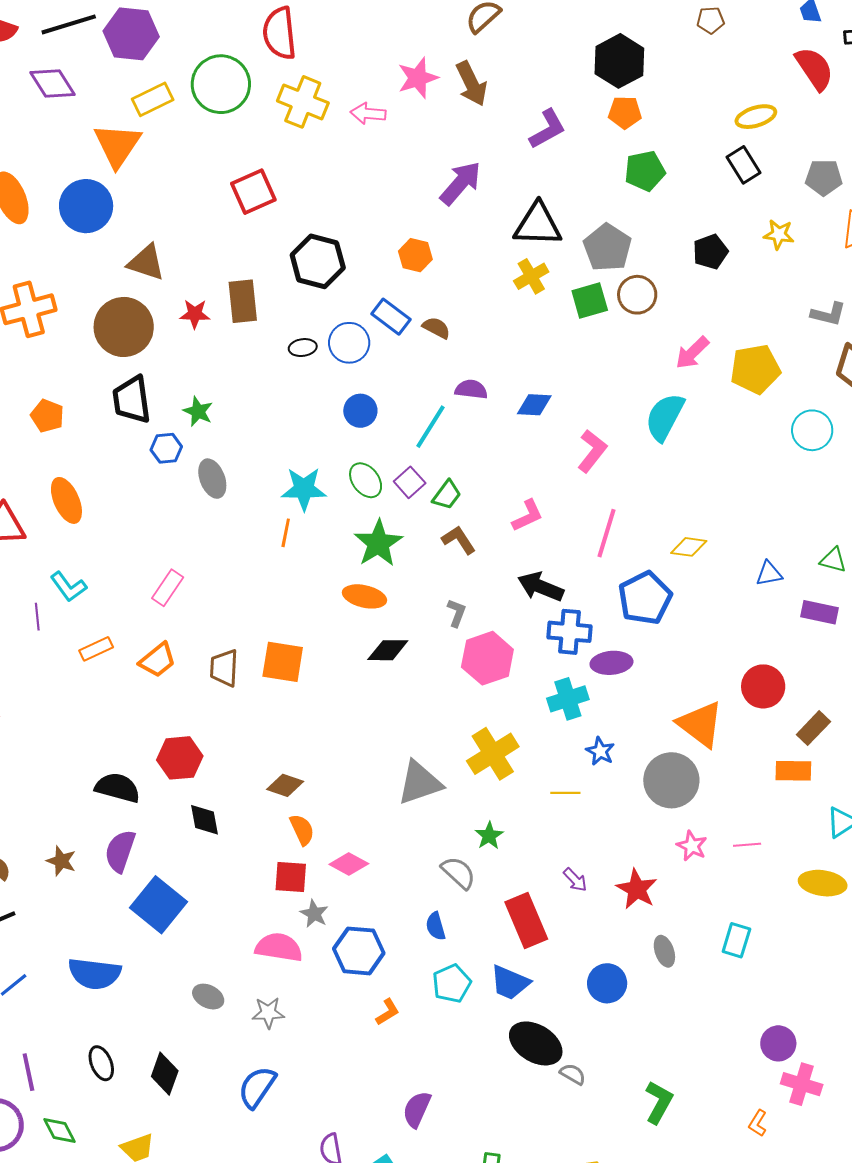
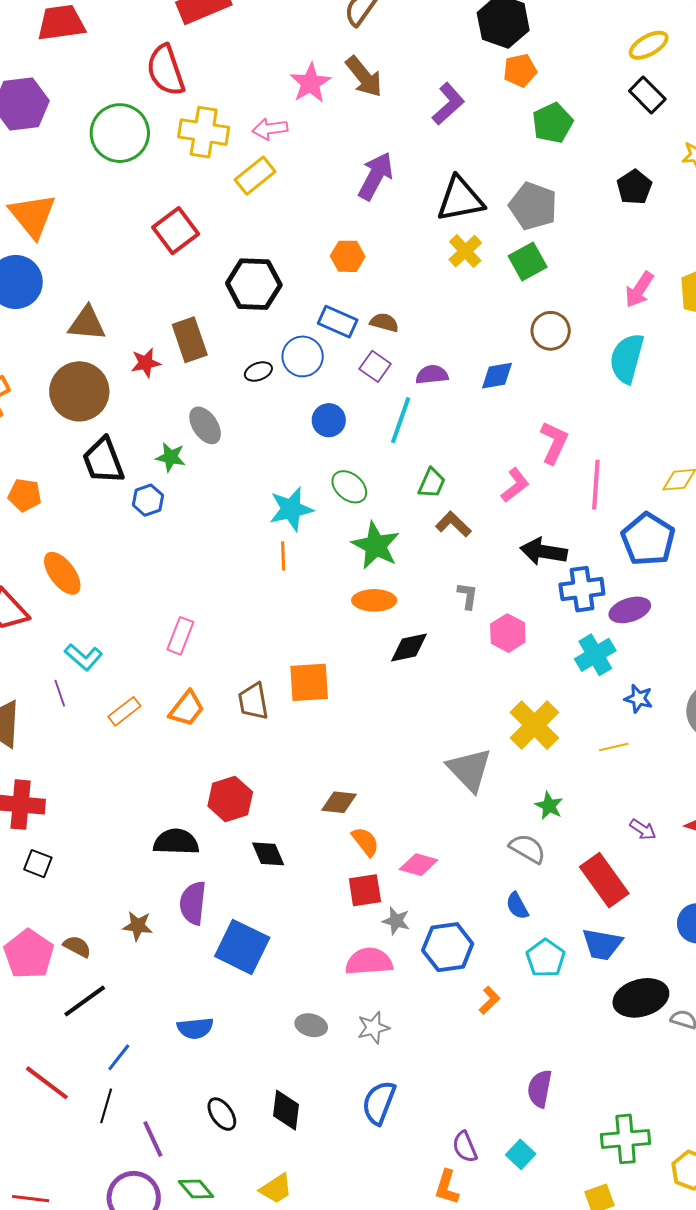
yellow rectangle: (153, 99) -> (255, 176), moved
brown circle: (637, 295) -> (551, 331), moved
pink L-shape: (592, 451) -> (554, 443), moved
gray ellipse: (212, 479) -> (205, 425), moved
purple square: (410, 482) -> (375, 366), moved
pink hexagon: (487, 658) -> (508, 633), size x0.7
gray triangle: (420, 783) -> (470, 770), turned -42
blue semicircle: (95, 974) -> (195, 1028), size x0.7
black ellipse: (536, 1043) -> (641, 998), turned -34

